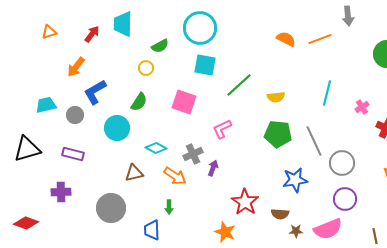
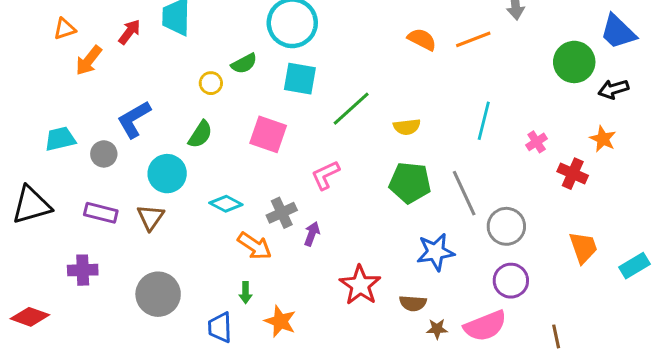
green semicircle: (160, 46) -> (244, 63), moved
orange arrow: (76, 67) -> (89, 60), moved
brown triangle: (134, 173) -> (151, 217), moved, turned -42
orange star: (225, 232) -> (280, 321), moved

